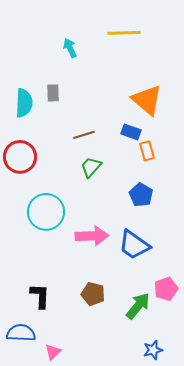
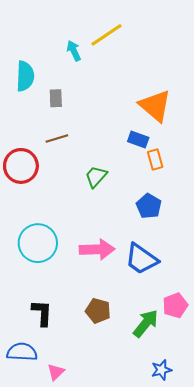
yellow line: (124, 33) -> (107, 35), moved, turned -32
cyan semicircle: (24, 103) -> (25, 76), moved
brown line: (84, 135) -> (57, 138), moved
cyan circle: (46, 212) -> (38, 243), moved

